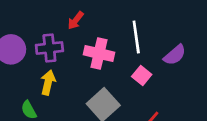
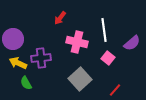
purple cross: (49, 48) -> (41, 58), moved
yellow arrow: (48, 82) -> (18, 63), moved, turned -78

